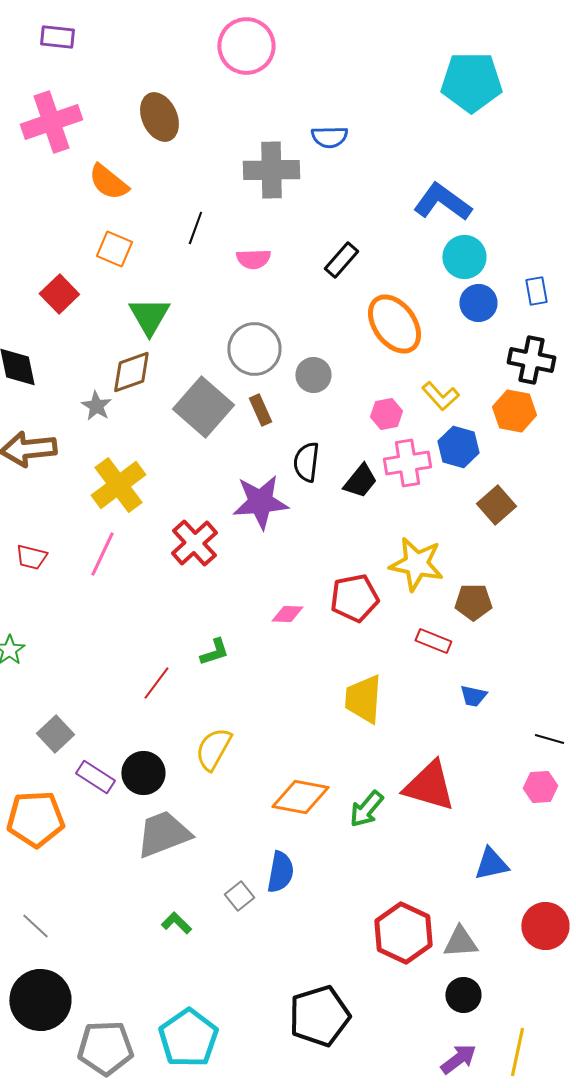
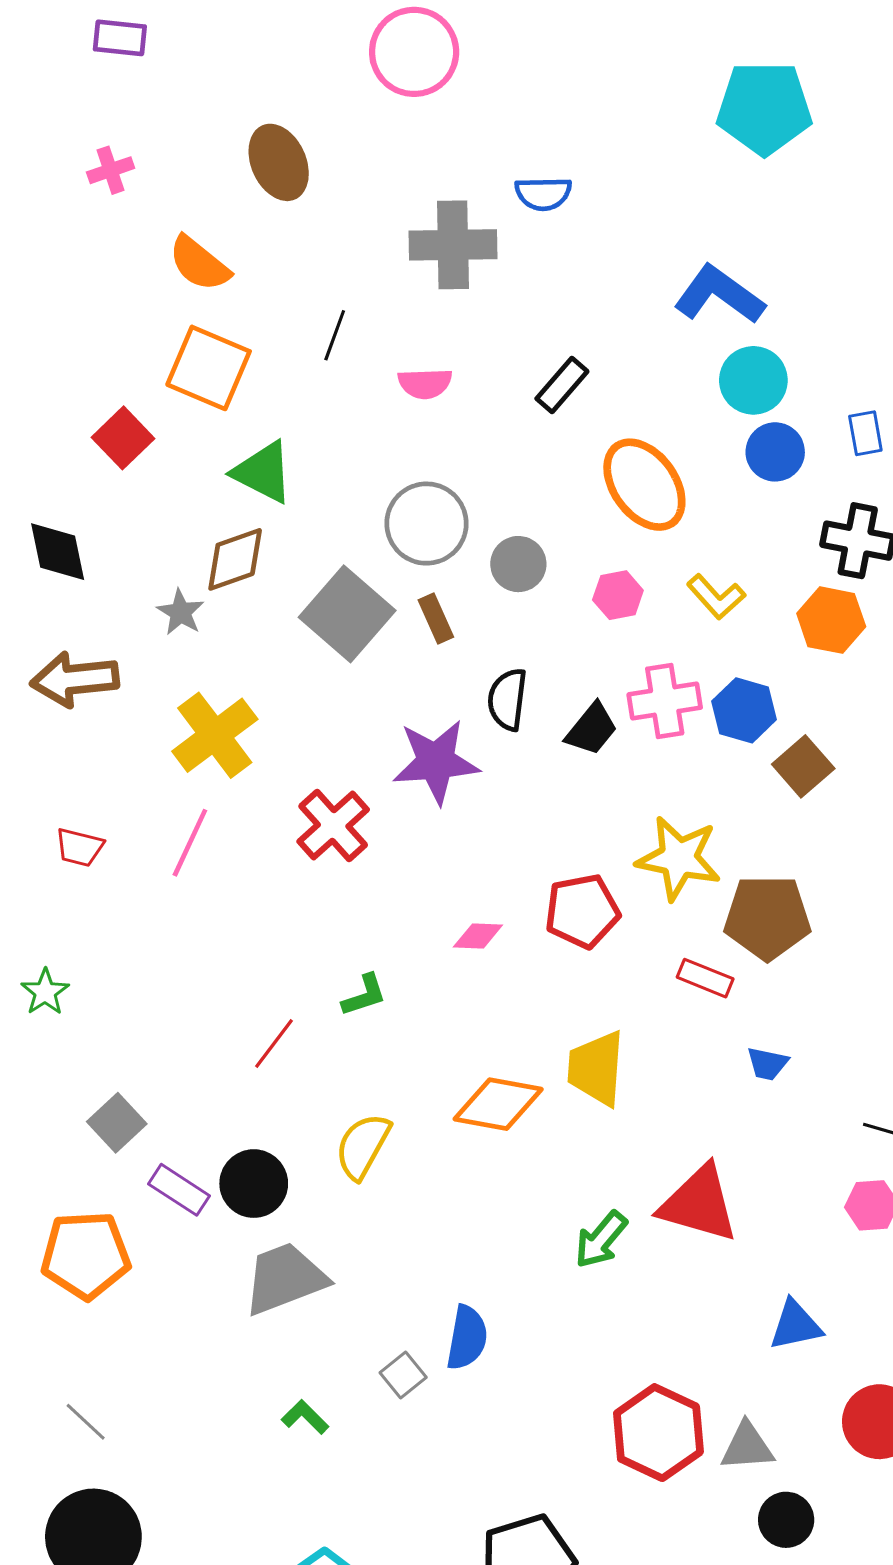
pink cross: (51, 122) -> (111, 170), size x0.5
orange square: (114, 249) -> (209, 368), size x1.5
green triangle: (149, 316) -> (263, 472), turned -33
pink hexagon: (386, 414) -> (618, 595), moved
blue hexagon: (458, 447) -> (744, 710), moved
brown pentagon: (473, 602) -> (767, 917), size x1.5
orange diamond: (300, 797) -> (498, 1104), moved
black circle: (463, 995) -> (786, 1520), moved

